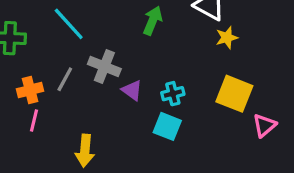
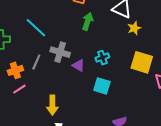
cyan cross: (173, 94) -> (102, 58), moved
pink line: (34, 120) -> (19, 89), turned 48

